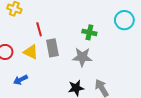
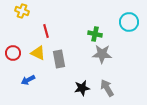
gray rectangle: (52, 48) -> (59, 59), moved
gray star: (82, 57) -> (102, 54), moved

